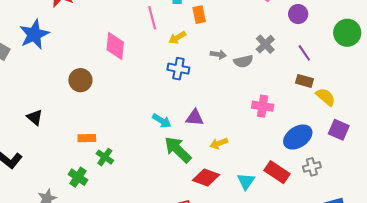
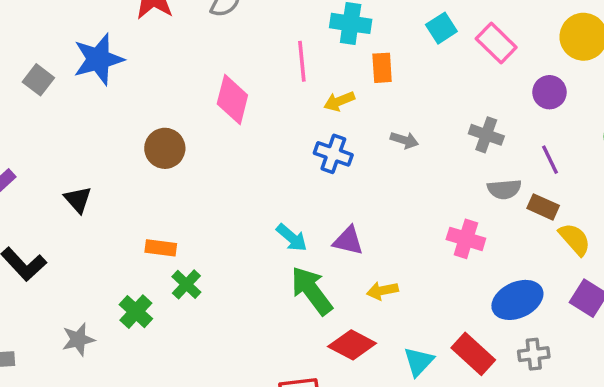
gray cross: (265, 44) -> (486, 135), turned -36
gray semicircle: (243, 61) -> (504, 189), moved

